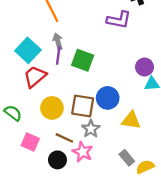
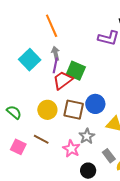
red trapezoid: (35, 77) -> (63, 80), moved
gray star: (91, 129) -> (87, 136), moved
brown line: (64, 138) -> (41, 139), moved
pink square: (30, 142) -> (18, 147), moved
black circle: (57, 160) -> (88, 171), moved

